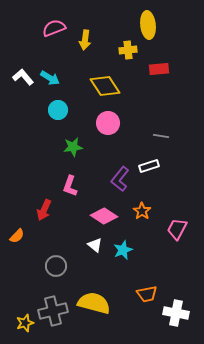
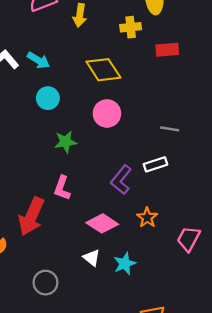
red arrow: (44, 210) -> (31, 216), size x1.5

